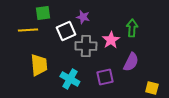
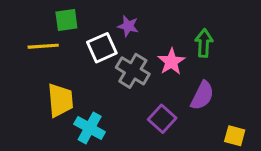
gray cross: (86, 46) -> (133, 71), turned 30
purple square: (105, 77) -> (162, 119), turned -36
cyan cross: (70, 79) -> (90, 128), moved

